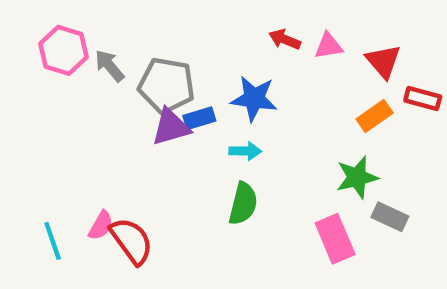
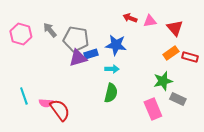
pink hexagon: (64, 50) -> (21, 34), moved
red rectangle: (423, 99) -> (190, 57), moved
pink semicircle: (101, 226) -> (46, 103), turned 64
cyan line: (53, 241) -> (24, 96), moved

